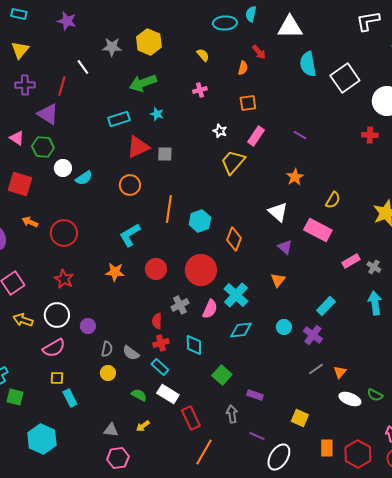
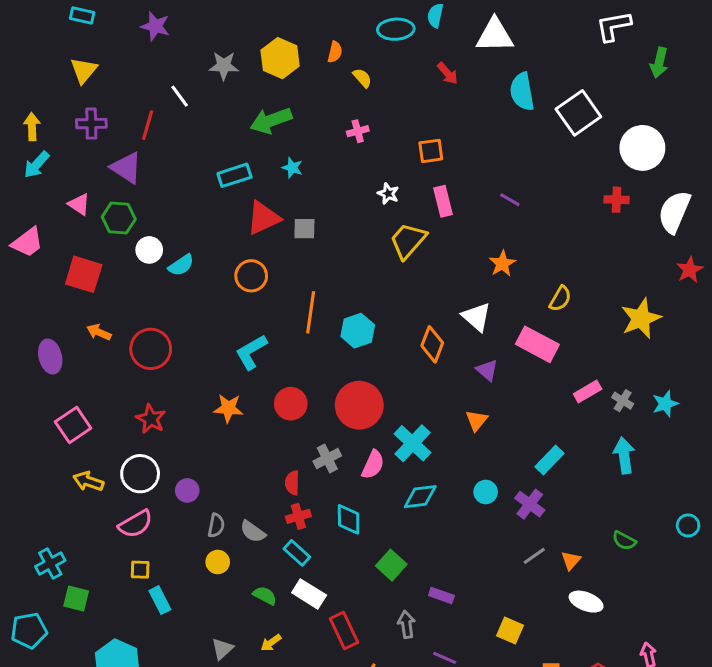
orange semicircle: (243, 68) -> (335, 52), moved
pink rectangle: (256, 136) -> (443, 201), turned -48
orange diamond: (234, 239) -> (432, 344), moved
green semicircle: (375, 395) -> (624, 541), moved
gray triangle: (111, 430) -> (222, 649), turned -49

